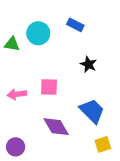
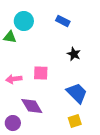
cyan circle: (38, 33) -> (24, 21), moved
purple diamond: (56, 127) -> (32, 106), moved
yellow square: (103, 144) -> (75, 121), moved

